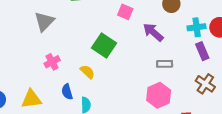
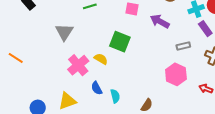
pink cross: (52, 62) -> (78, 65), size x1.5
gray rectangle: (165, 64) -> (183, 46), moved
yellow semicircle: (87, 72) -> (101, 59), moved

